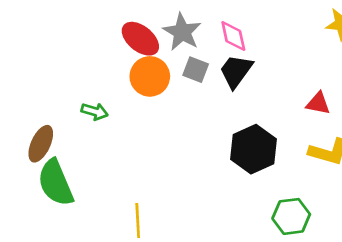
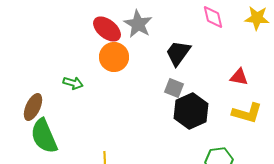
pink diamond: (233, 36) -> (213, 17), moved
gray square: (196, 70) -> (174, 88), moved

